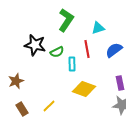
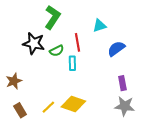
green L-shape: (66, 20) -> (52, 17), moved
red line: (87, 49) -> (78, 42), moved
yellow diamond: (84, 89) -> (73, 104), moved

